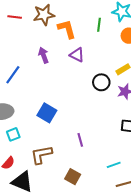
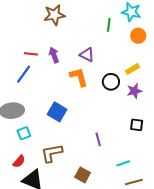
red line: (15, 17) -> (31, 54), moved
orange L-shape: (67, 29) -> (79, 77), moved
purple line: (80, 140) -> (98, 139), moved

